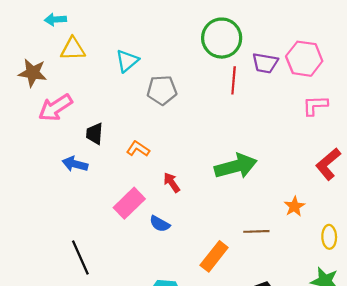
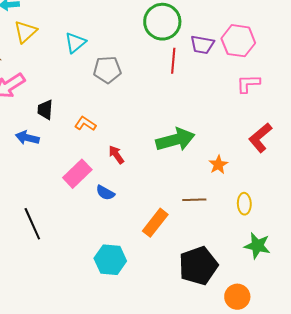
yellow triangle: (73, 49) -> (25, 32), turned -40
orange star: (294, 206) -> (218, 165), moved
yellow ellipse: (329, 237) -> (244, 204), moved

